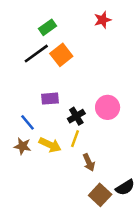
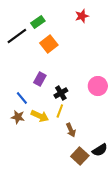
black line: (36, 54) -> (17, 36), moved
purple rectangle: (50, 99) -> (40, 79), turned -56
pink circle: (108, 107) -> (98, 86), moved

